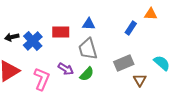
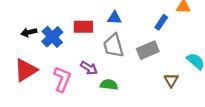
gray rectangle: (124, 63) -> (148, 50), moved
green semicircle: (87, 74) -> (109, 85), moved, turned -126

